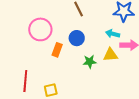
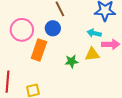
blue circle: (77, 38) -> (53, 28), moved
orange rectangle: (57, 50) -> (39, 50), size x1.5

